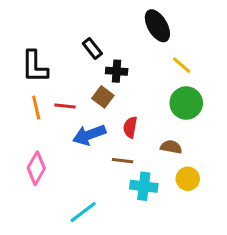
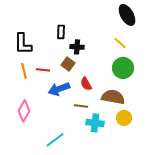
black ellipse: (157, 26) -> (127, 15), moved
black rectangle: (92, 48) -> (61, 32), turned 40
red semicircle: (130, 127) -> (86, 84), turned -40
brown semicircle: (171, 147) -> (113, 97), size x1.6

